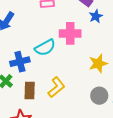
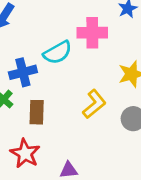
yellow L-shape: (56, 87) -> (94, 104), moved

